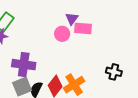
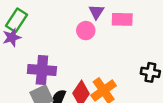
pink rectangle: (83, 28) -> (122, 19), moved

